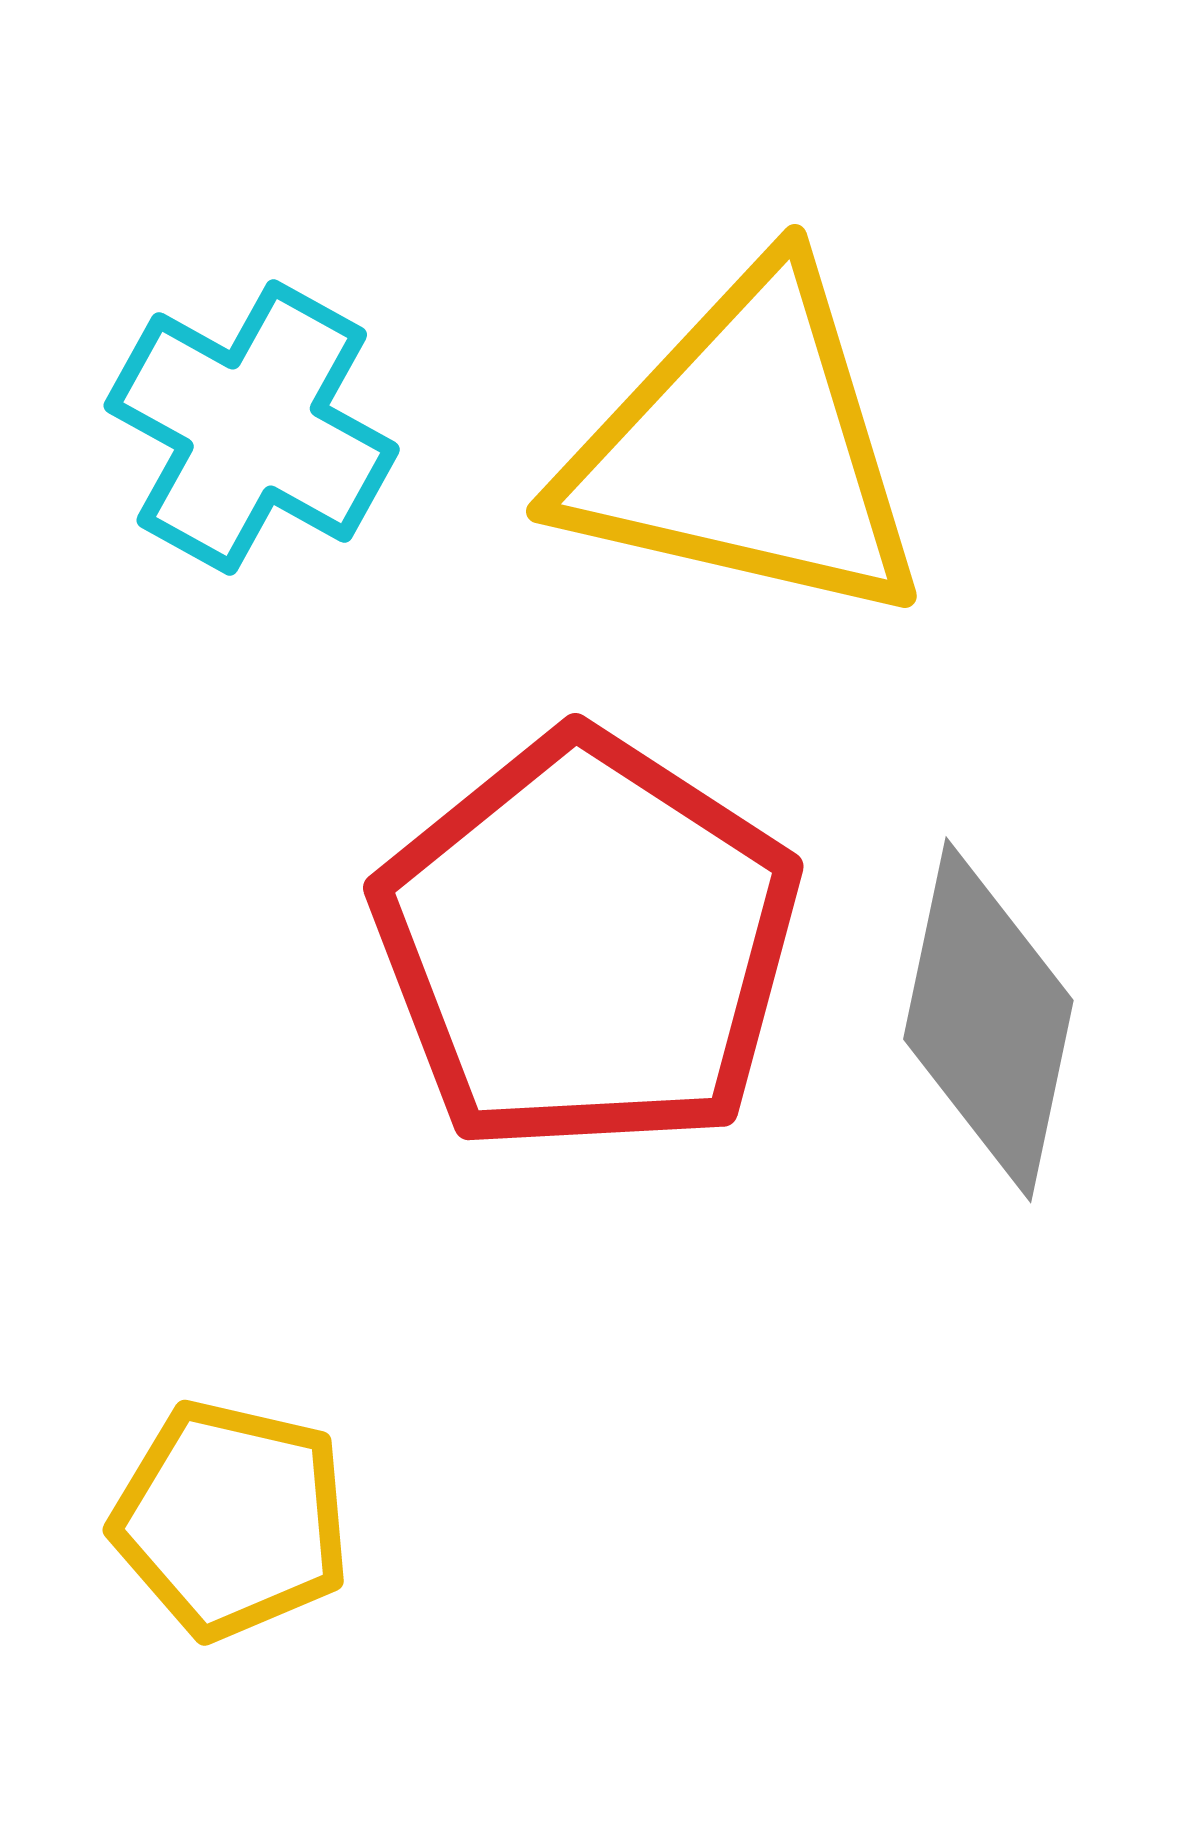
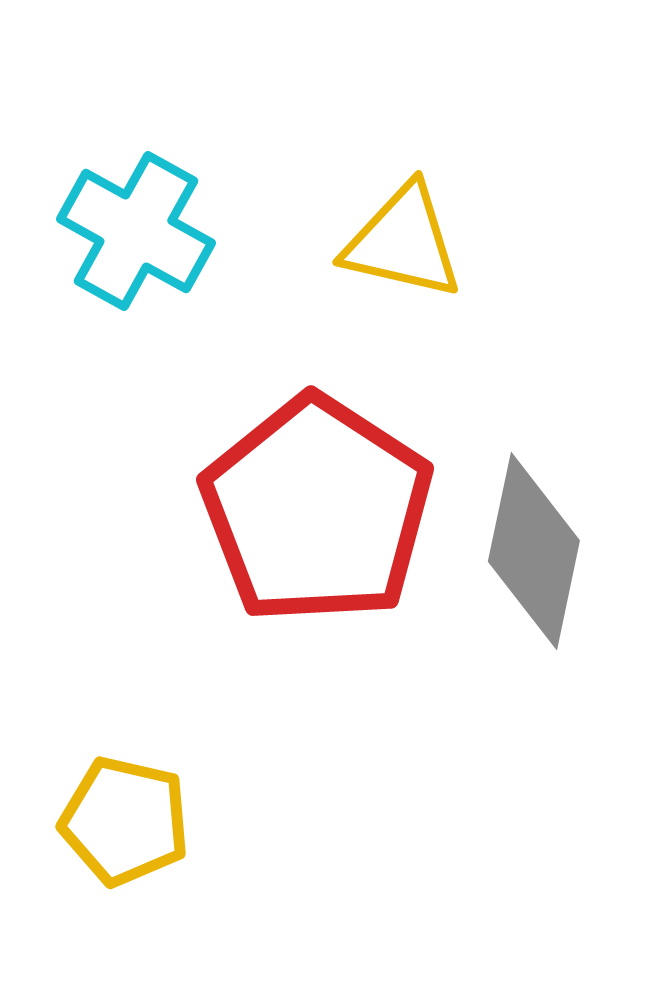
yellow triangle: (746, 448) -> (403, 242), size x0.6

